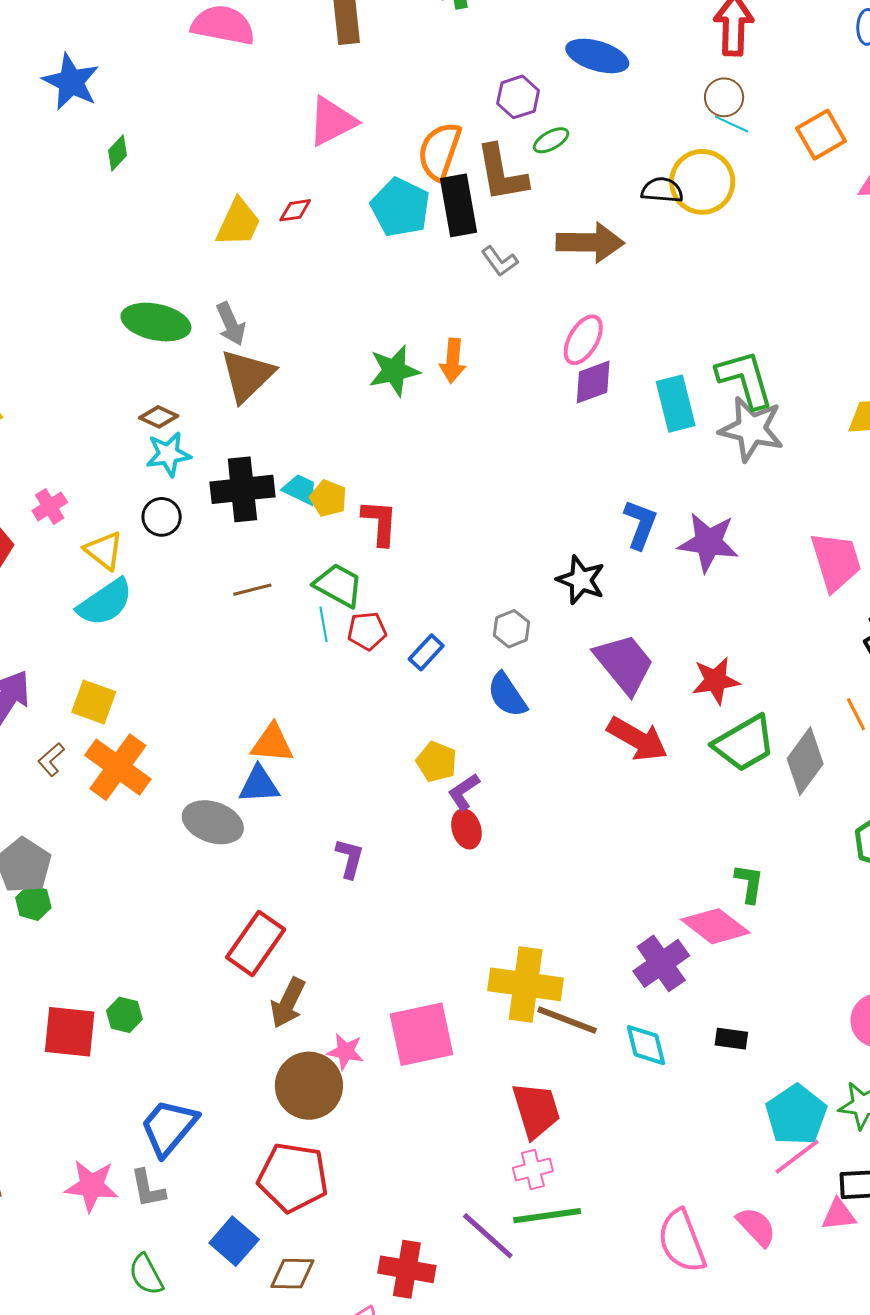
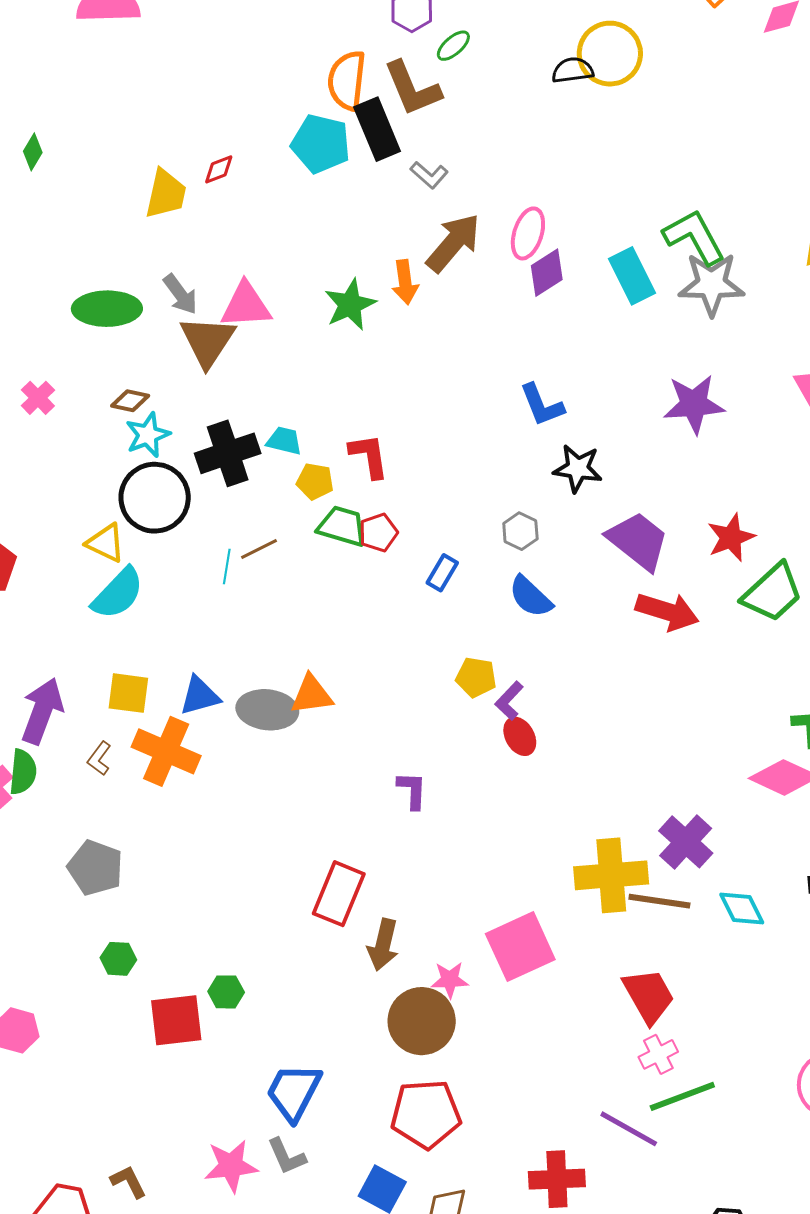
pink triangle: (332, 121) -> (246, 305), moved, turned 36
brown arrow: (590, 242) -> (453, 243), moved, turned -38
yellow pentagon: (328, 498) -> (315, 481), moved
pink cross: (50, 506) -> (38, 398), moved
black circle: (162, 517) -> (155, 498), size x1.8
blue L-shape: (640, 524) -> (542, 405), moved, turned 150
cyan line: (323, 624) -> (227, 566), moved, turned 32
red pentagon: (367, 631) -> (378, 533), moved
blue triangle: (259, 785) -> (200, 696), moved
gray ellipse: (213, 822) -> (267, 710), moved
green hexagon: (33, 903) -> (118, 959), moved
purple cross: (661, 963) -> (686, 842), moved

